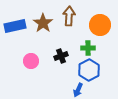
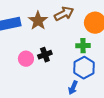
brown arrow: (69, 16) -> (64, 14), turned 60
black cross: (61, 56) -> (45, 55), moved

